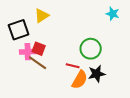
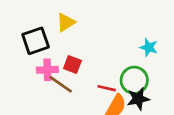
cyan star: (113, 14) -> (149, 47), moved
red square: (39, 49) -> (72, 64), moved
green circle: (91, 49) -> (134, 80), moved

